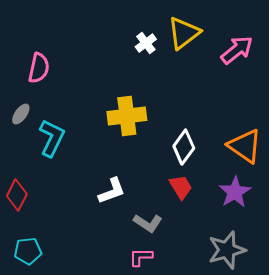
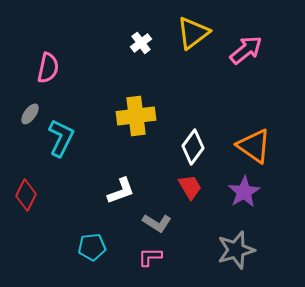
white cross: (146, 43) -> (141, 43), moved
cyan pentagon: (28, 251) -> (92, 247), moved

